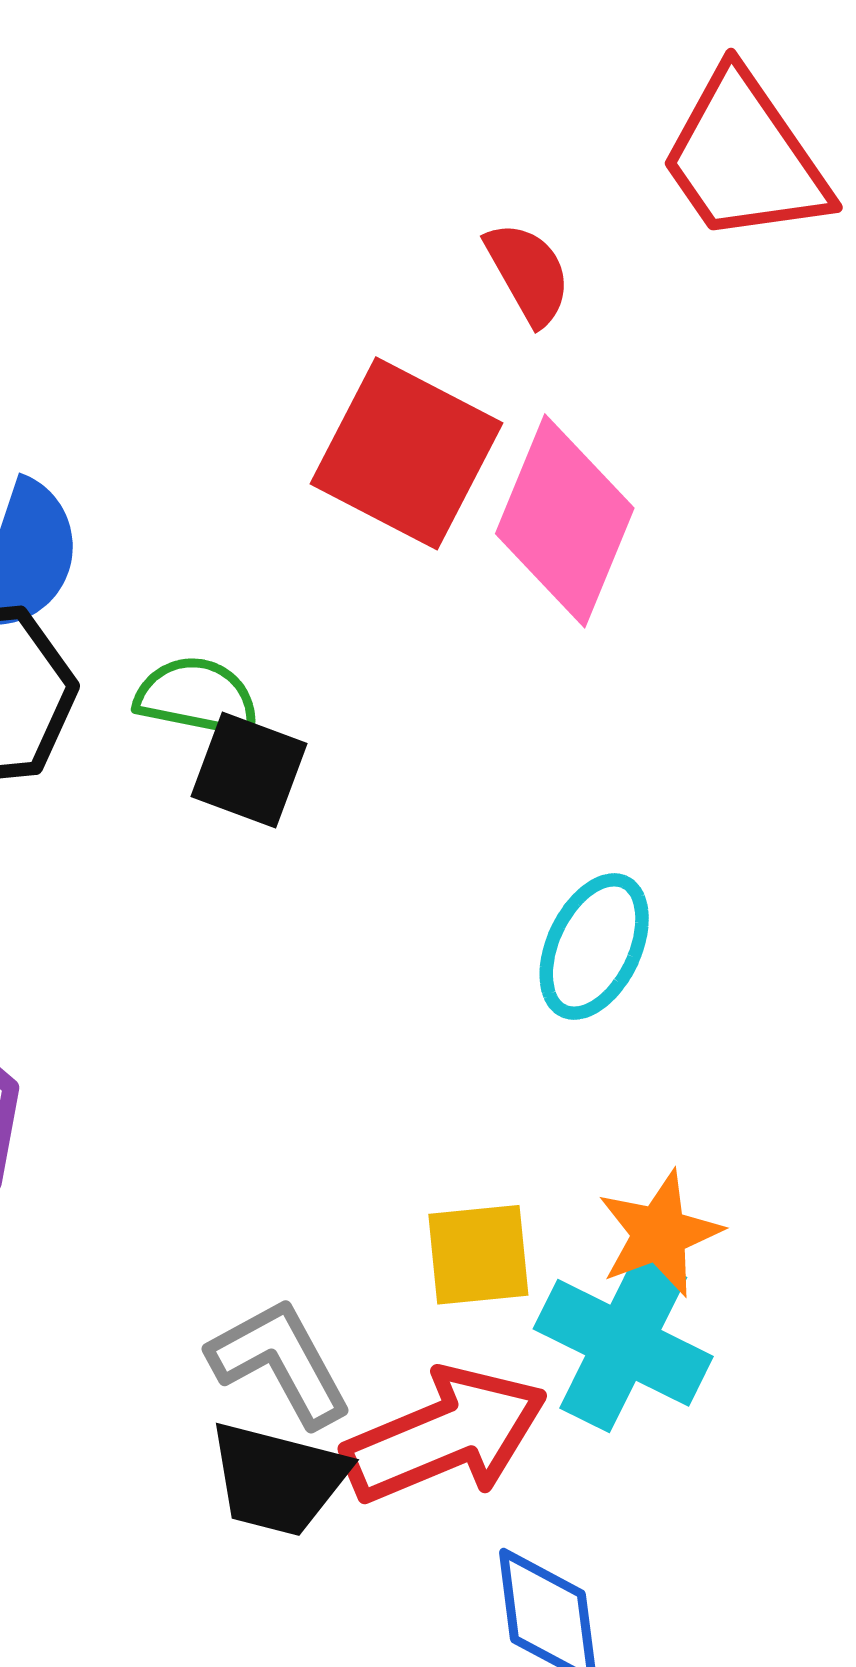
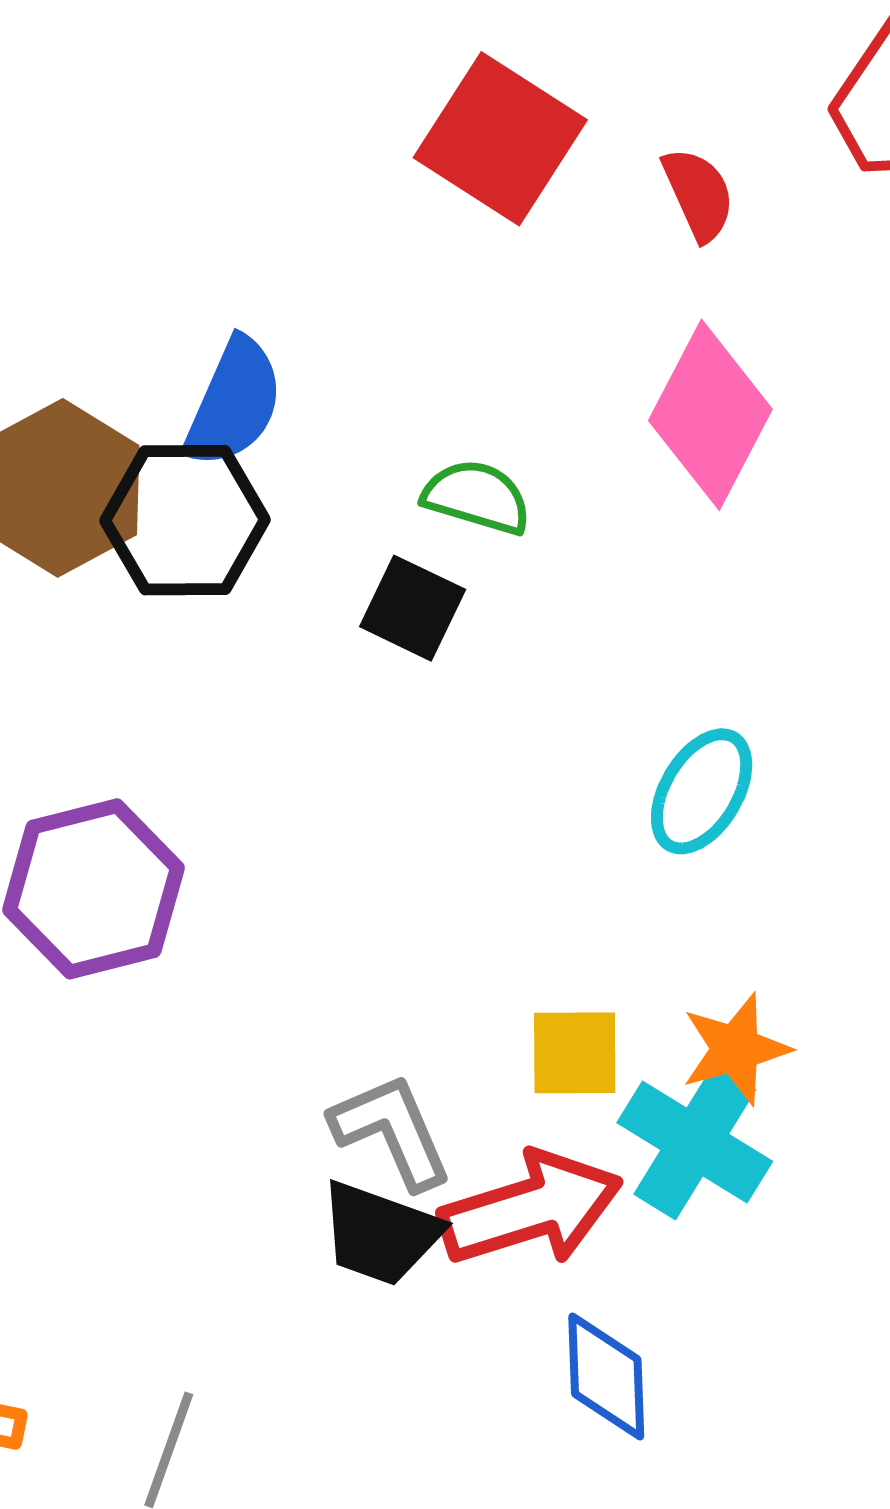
red square: (407, 453) -> (500, 139), moved
green semicircle: (197, 697) -> (477, 497), moved

